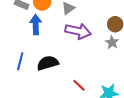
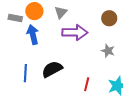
gray star: (112, 42) -> (108, 51), moved
red line: (79, 85) -> (87, 84), turned 72

